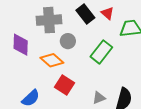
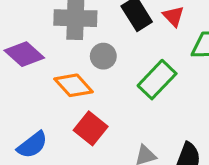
purple diamond: (21, 45) -> (24, 54), turned -55

